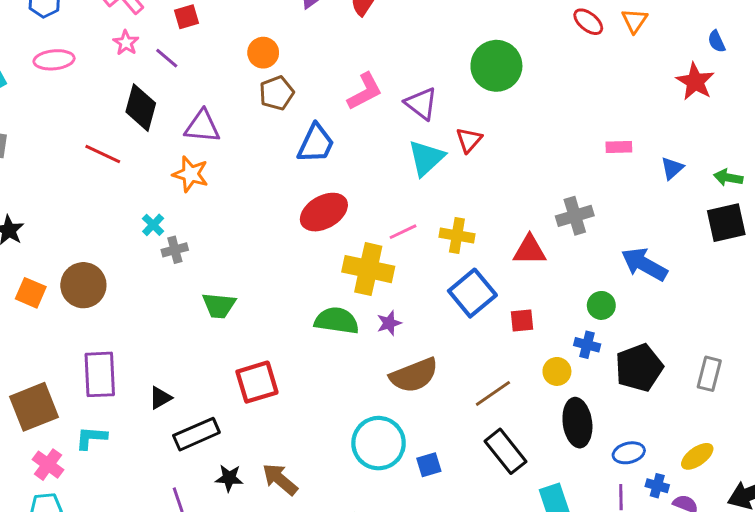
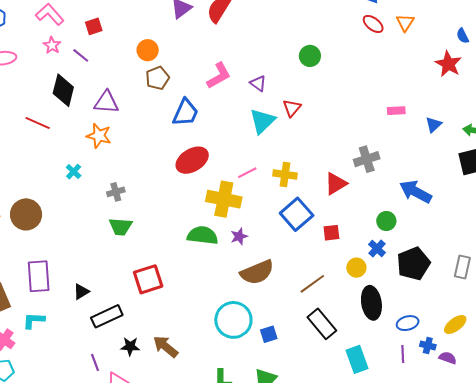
green circle: (496, 66) -> (310, 56), size x0.6
purple triangle: (421, 104) -> (258, 83), size x0.7
gray cross: (175, 250) -> (116, 192), moved
red triangle: (530, 250) -> (336, 184), turned -30
blue cross: (587, 345) -> (377, 249), turned 30

